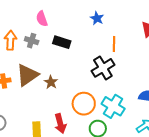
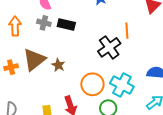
gray cross: (32, 41) -> (44, 23), moved
orange line: (114, 44) -> (127, 31), moved

